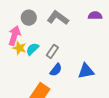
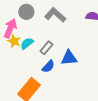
blue triangle: (86, 71) -> (69, 58), moved

